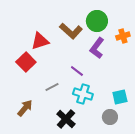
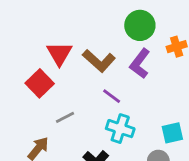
brown L-shape: (71, 31) -> (99, 61), moved
red triangle: (40, 41) -> (59, 54), turned -42
gray line: (52, 87) -> (65, 117), moved

